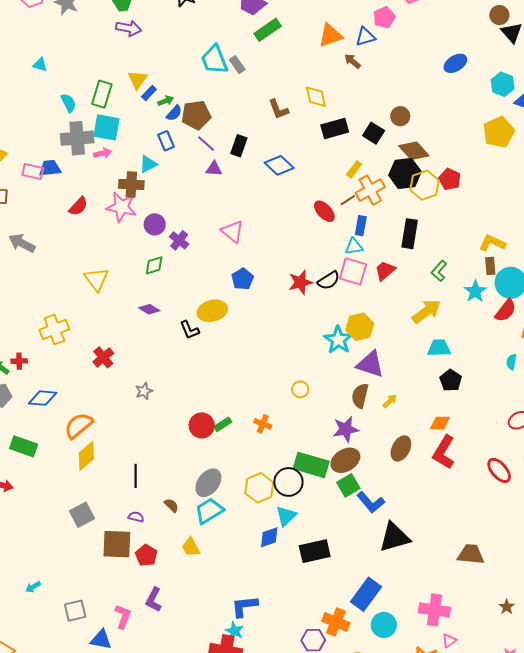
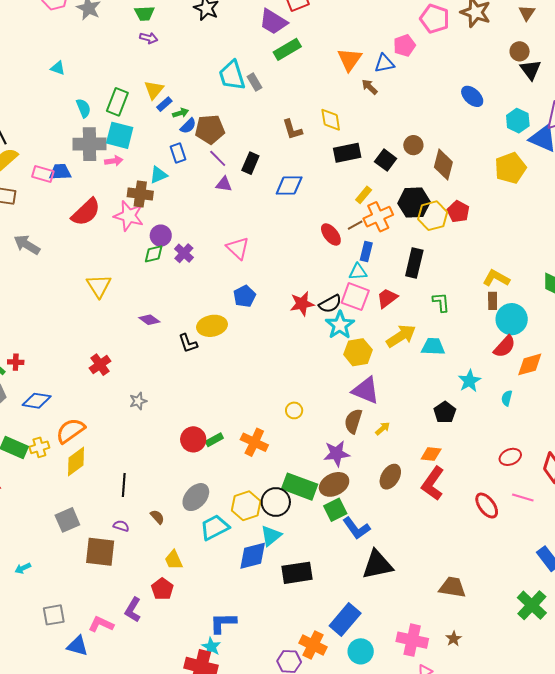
purple arrow: (129, 28) -> (149, 38), size x0.7
orange triangle: (330, 35) -> (350, 59), turned -40
blue ellipse: (455, 63) -> (472, 96), turned 70
brown diamond: (414, 151) -> (443, 165), moved, turned 52
blue diamond: (279, 165) -> (289, 186), turned -48
red semicircle: (78, 206) -> (86, 212), size x1.5
green diamond: (154, 265) -> (154, 254), moved
green L-shape: (439, 271) -> (441, 302), turned 130
cyan star: (475, 291) -> (469, 381), moved
yellow arrow: (426, 311) -> (401, 336), moved
yellow cross: (54, 329) -> (39, 447), moved, size x0.7
cyan star: (338, 340) -> (340, 325), moved
cyan trapezoid: (439, 348) -> (433, 347), moved
orange cross: (263, 424) -> (254, 442), size x1.5
cyan trapezoid: (209, 511) -> (215, 527), moved
blue diamond: (269, 537) -> (253, 556), size x1.4
red pentagon: (146, 555) -> (162, 589), moved
cyan arrow: (33, 587) -> (23, 568), moved
brown star: (507, 607) -> (454, 639), moved
pink L-shape: (123, 616) -> (101, 624), turned -90

